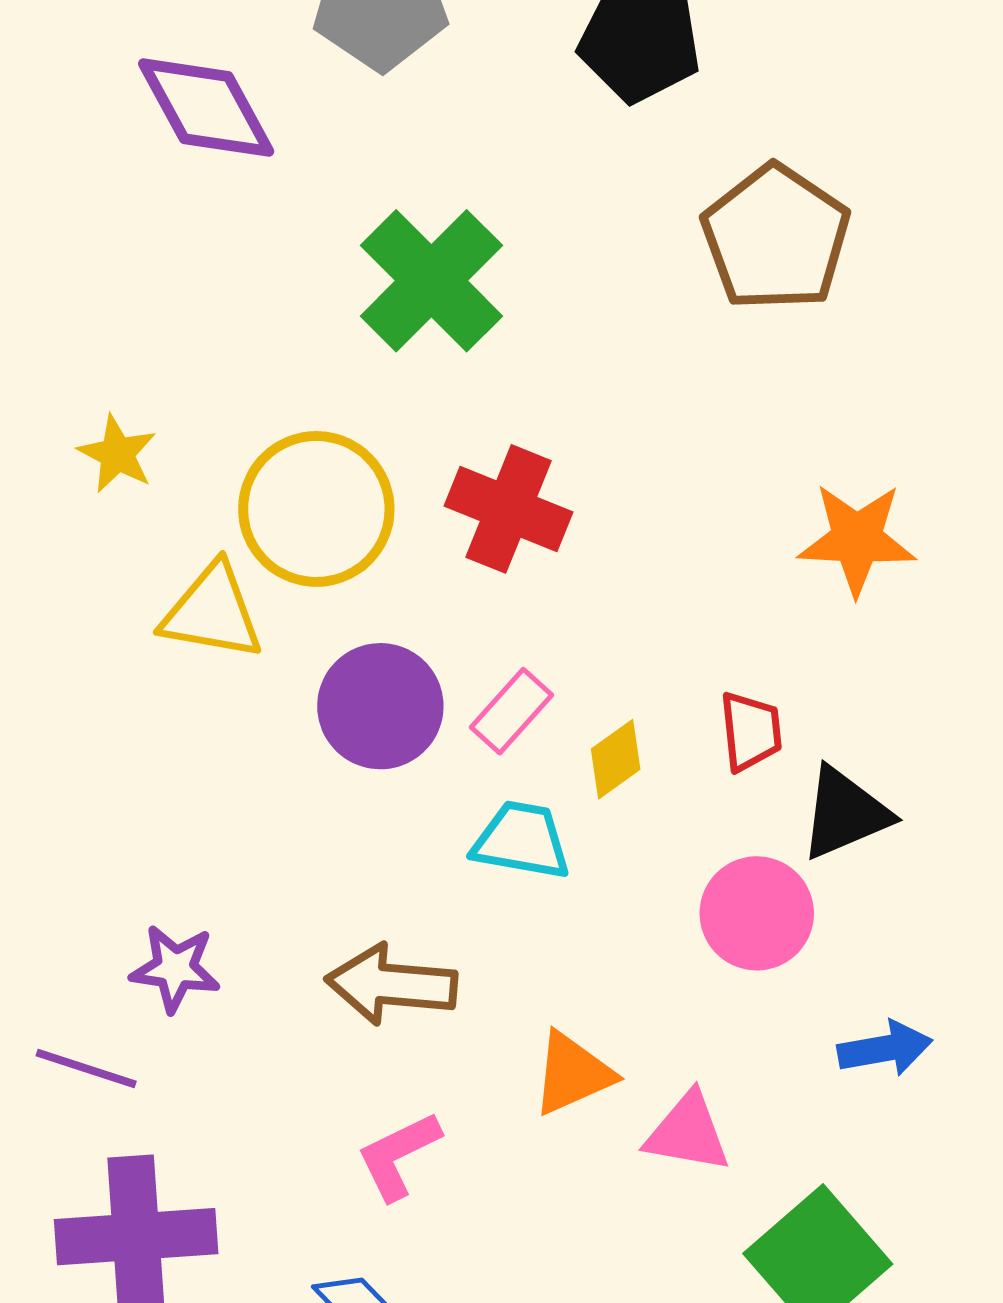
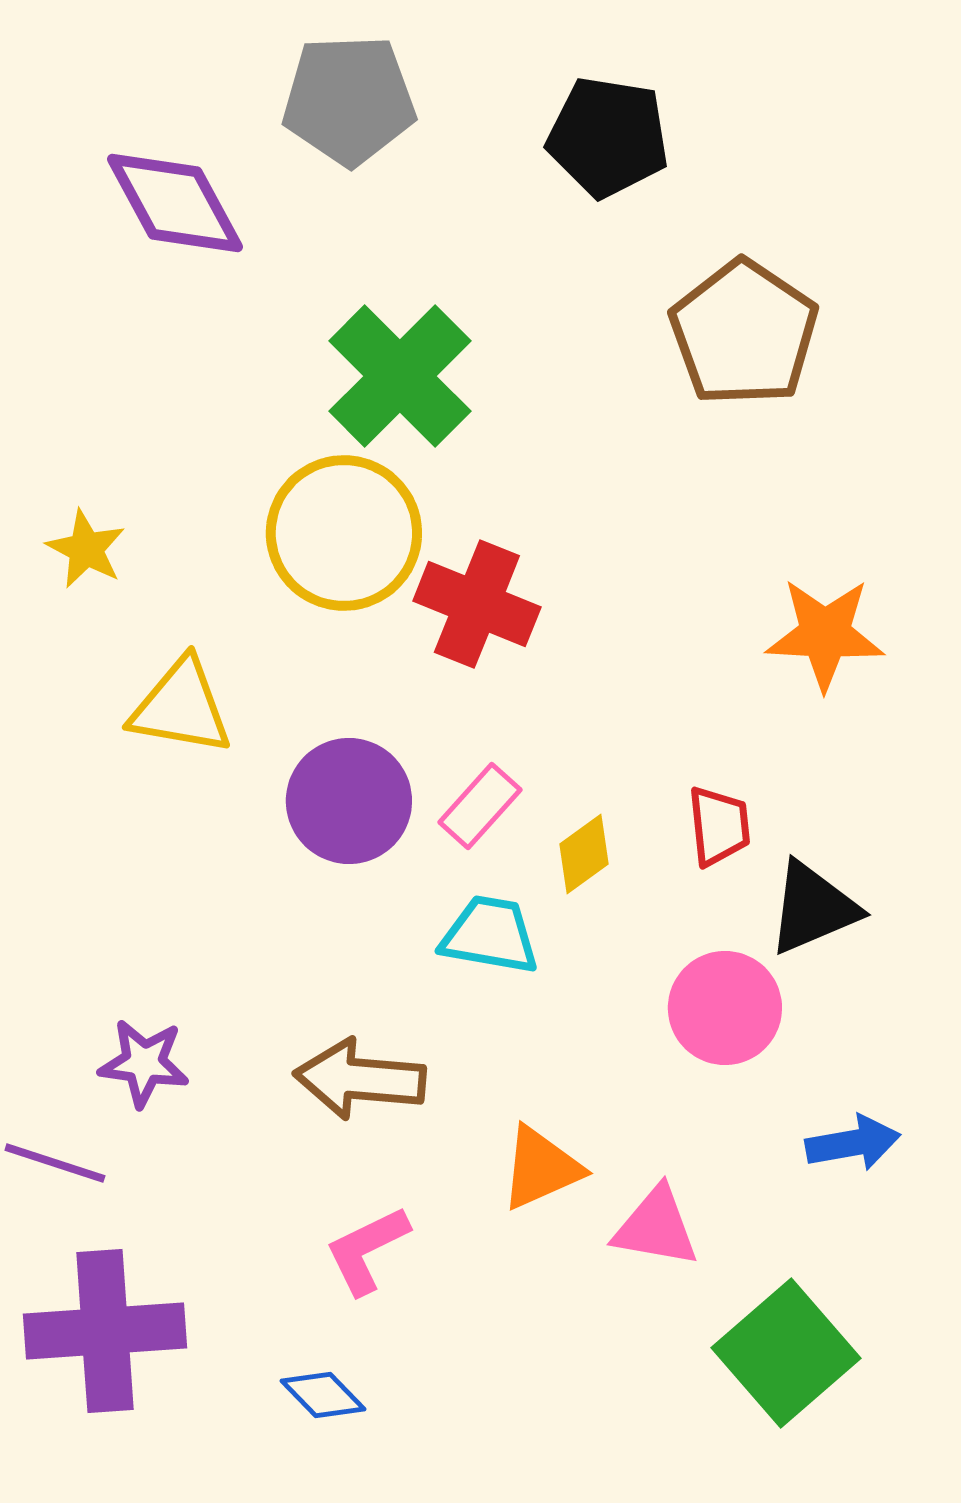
yellow circle: (316, 509) -> (344, 533), moved

